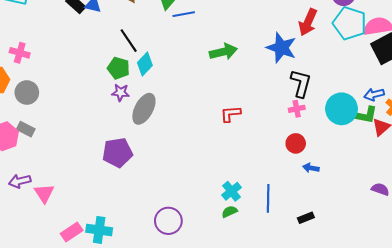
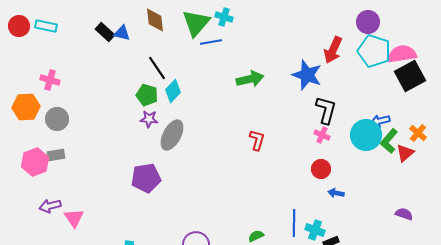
blue arrow: (374, 95) -> (380, 121), moved
pink cross: (297, 109) -> (322, 135), turned 35
red L-shape: (230, 114) -> (257, 140), turned 110
green L-shape: (365, 115) -> (389, 141), turned 120
gray rectangle: (26, 129) -> (56, 155), turned -36
cyan cross: (232, 191) -> (315, 230), moved, turned -30

